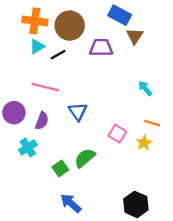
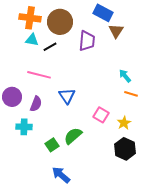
cyan triangle: (37, 46) -> (32, 40), turned 40
purple trapezoid: (101, 48) -> (87, 41), turned 95
orange line: (152, 123) -> (131, 94), moved
cyan cross: (28, 148) -> (24, 127), turned 35
black hexagon: (136, 204) -> (125, 149), moved

